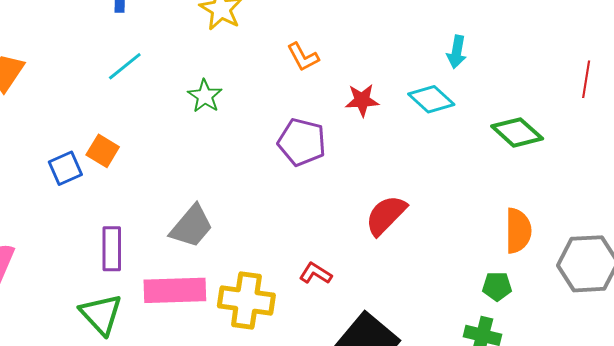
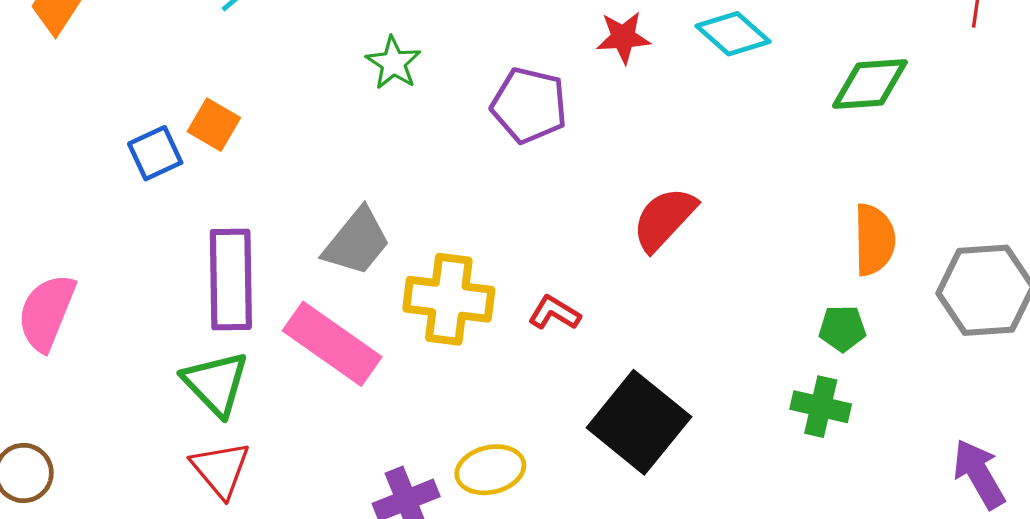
green star: (205, 96) -> (393, 63), moved
green diamond: (517, 132) -> (870, 84), turned -45
purple rectangle: (112, 249) -> (231, 280), size x1.4
pink rectangle: (175, 290) -> (332, 344), turned 38
yellow cross: (246, 300) -> (449, 299), moved

